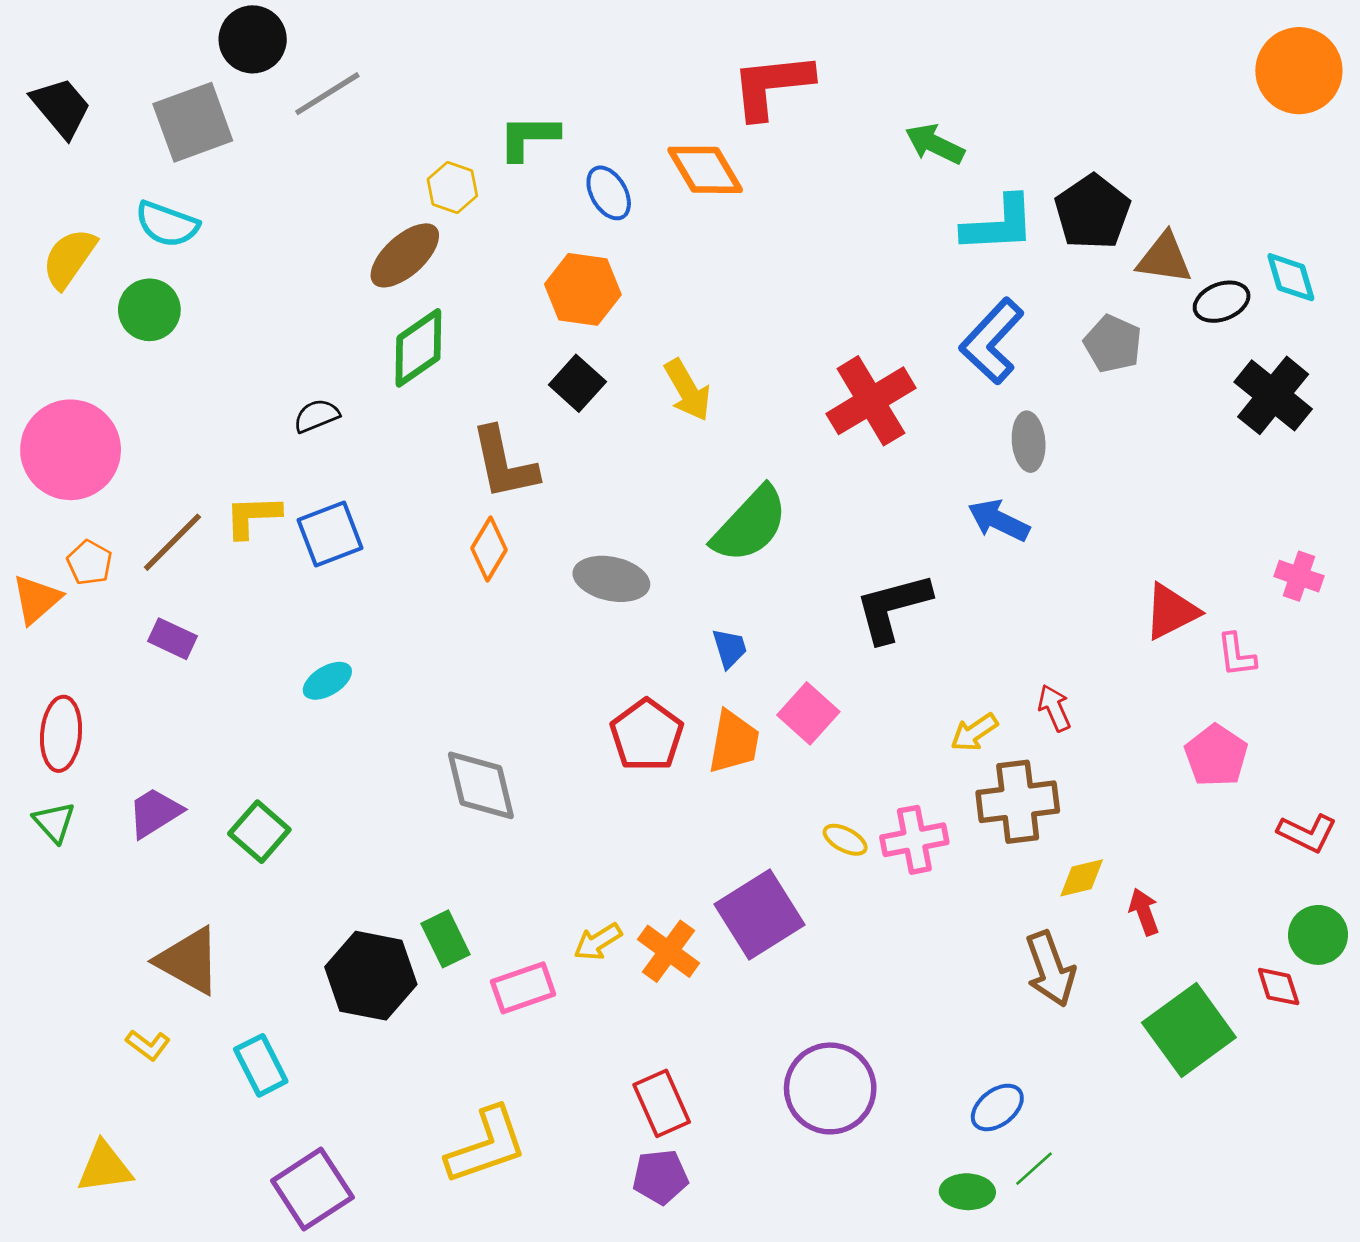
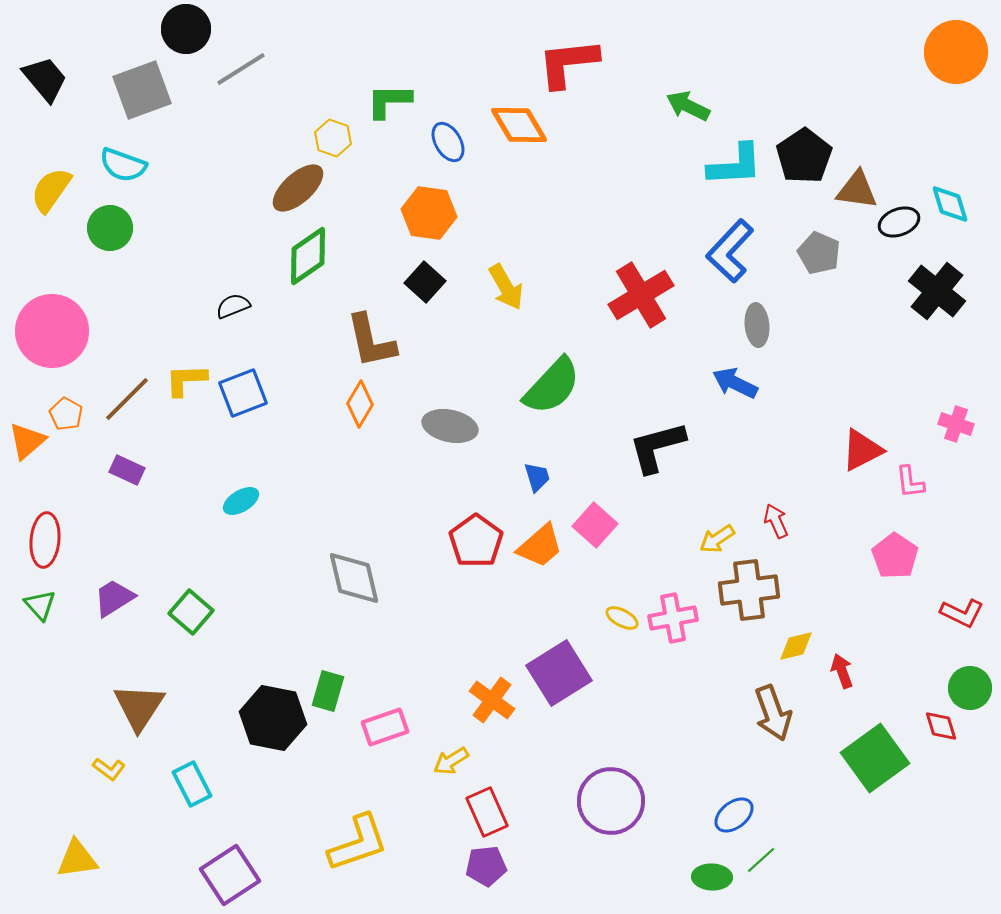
orange trapezoid: (734, 742) -> (540, 546), turned 39
green rectangle: (446, 939) -> (328, 691), turned 42
yellow arrow: (598, 942) -> (451, 761), moved
brown triangle: (189, 961) -> (139, 707), turned 34

